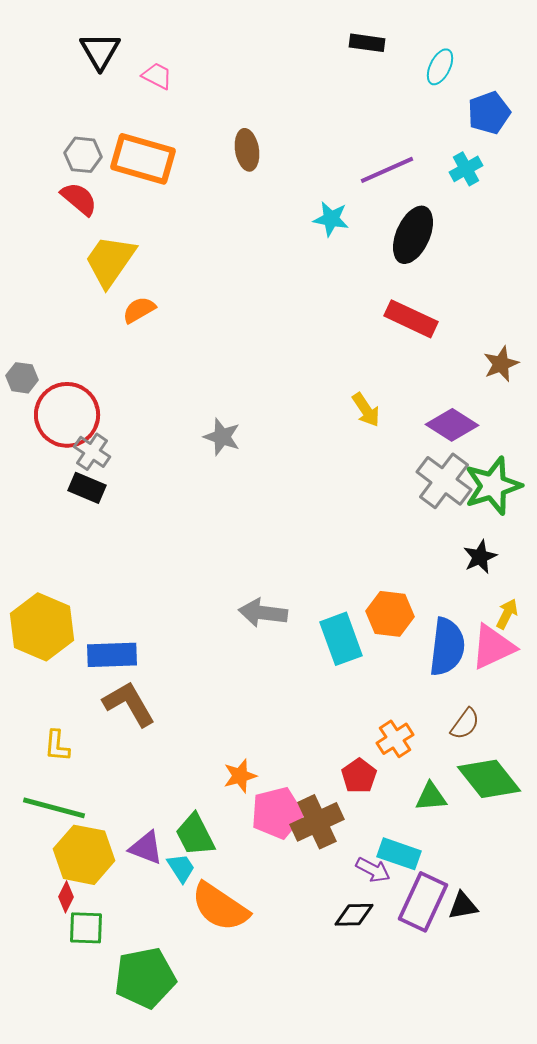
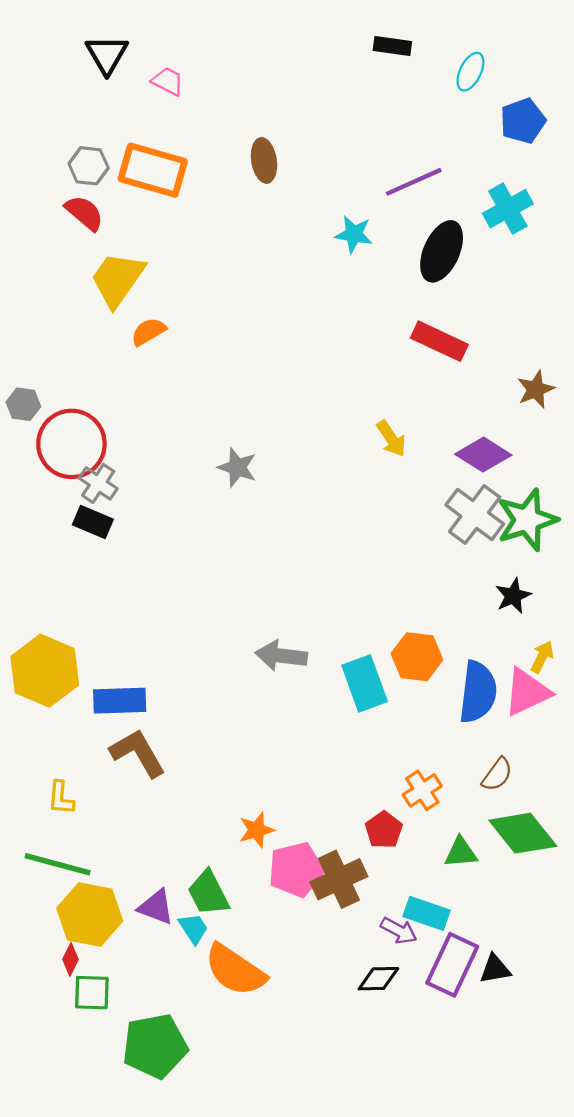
cyan cross: (466, 169) -> (508, 209), moved, size x1.4

